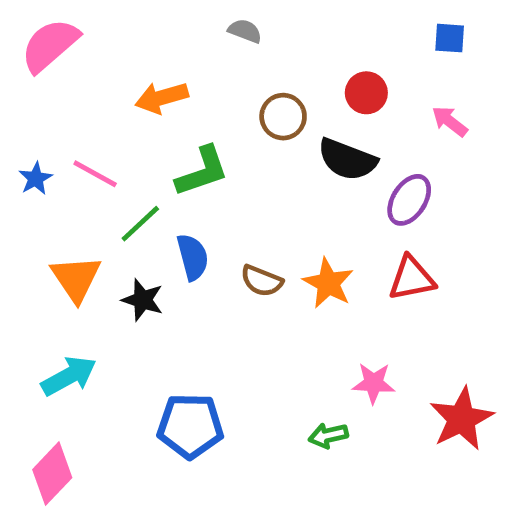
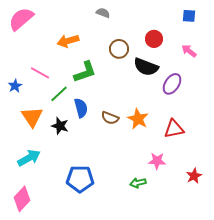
blue star: (36, 178) -> (15, 86), moved
red triangle: (412, 278) -> (174, 129), moved
red star: (462, 419) -> (194, 176), size x0.6

